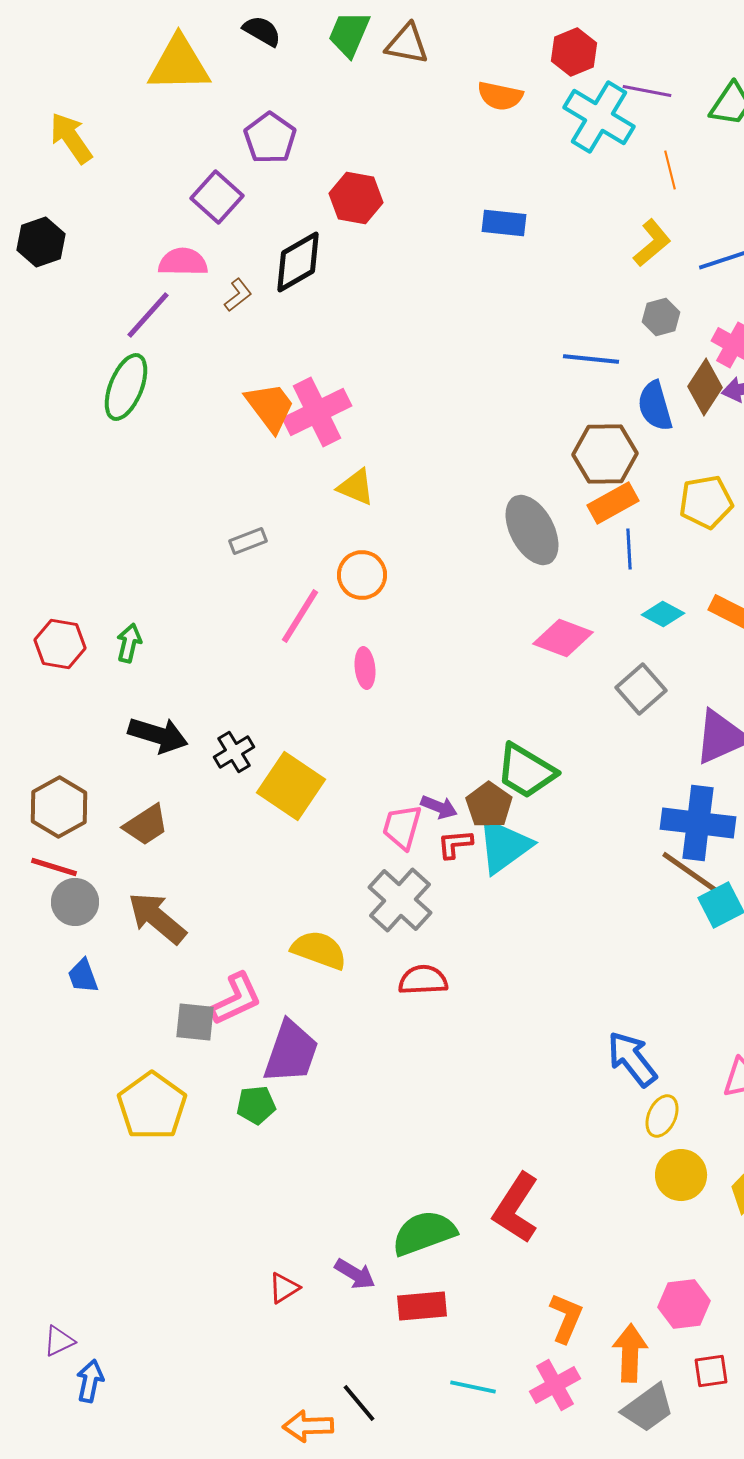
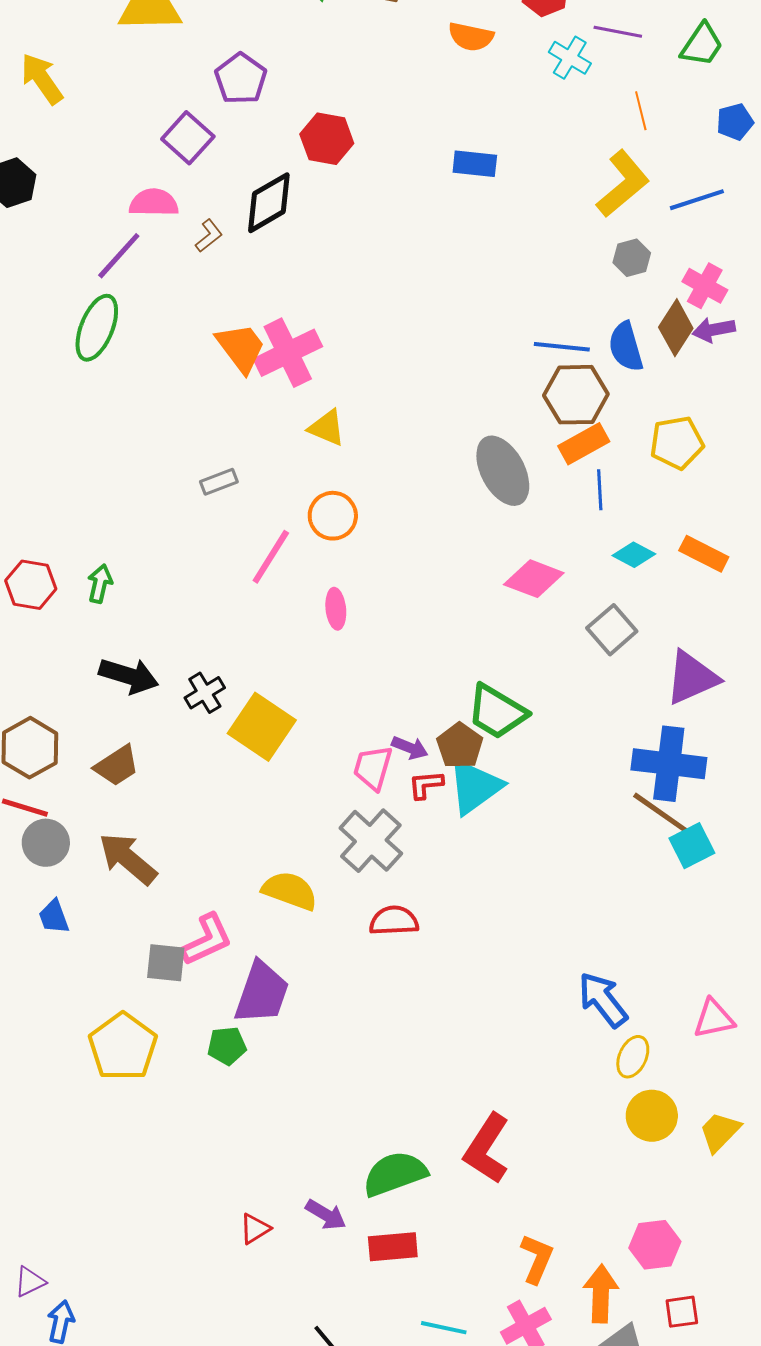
cyan cross: (599, 117) -> (570, 58), size x0.6
yellow L-shape: (652, 243) -> (623, 184), size x1.4
blue line: (591, 359) -> (562, 347), moved

